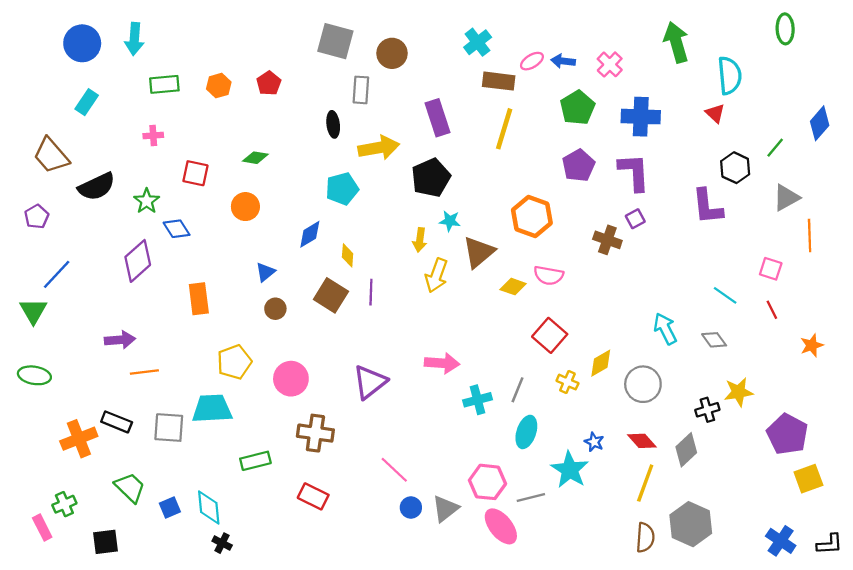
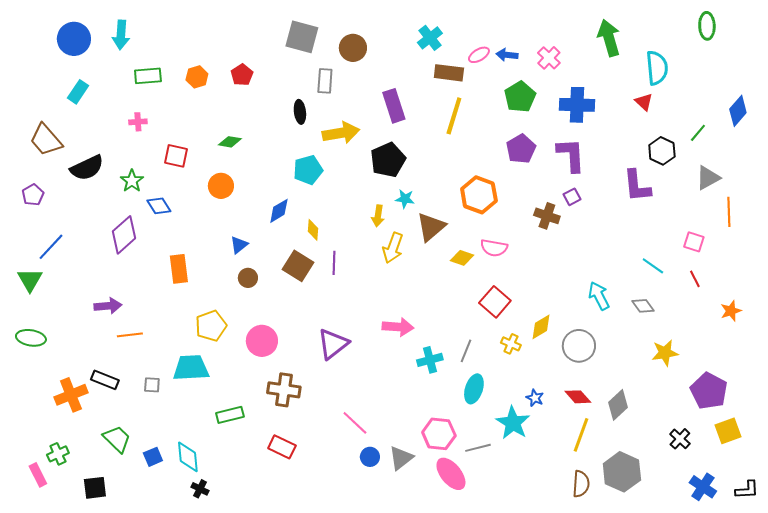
black cross: (707, 410) -> (680, 439), moved, turned -30
gray square: (169, 428) -> (152, 385), size x0.6

